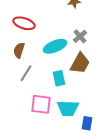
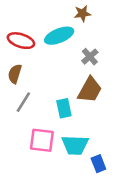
cyan ellipse: (55, 46) -> (59, 36), moved
blue rectangle: (87, 123) -> (98, 164), turned -32

